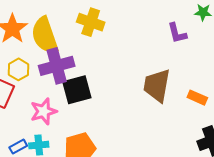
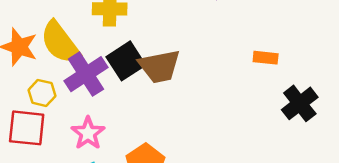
brown trapezoid: (157, 85) -> (159, 66), moved, turned -93
black square: (77, 90) -> (126, 61), moved

